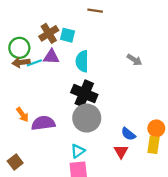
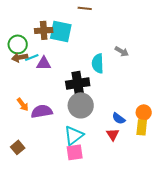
brown cross: (49, 33) -> (44, 30), turned 30
cyan square: (68, 35) -> (61, 31), size x1.6
purple triangle: (51, 57) -> (44, 63), moved
cyan semicircle: (82, 61) -> (98, 63), moved
black cross: (84, 94) -> (78, 83), turned -30
cyan triangle: (78, 151) -> (74, 135), size x1.5

